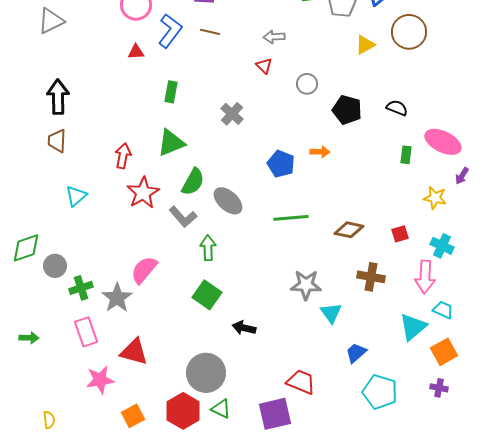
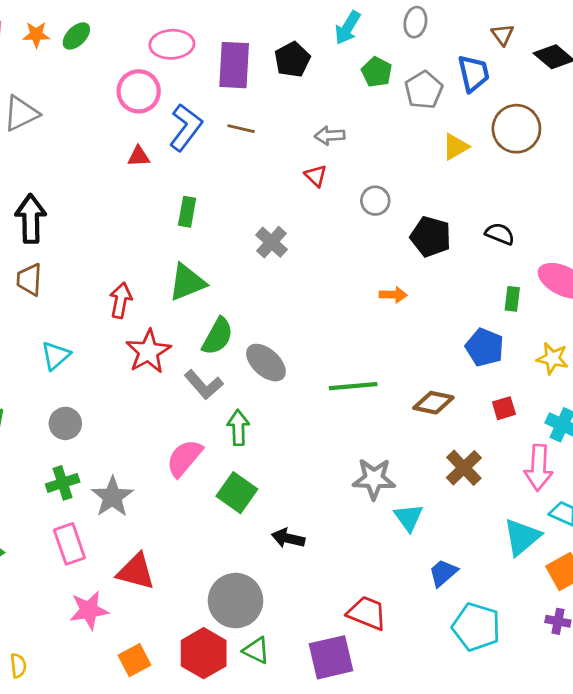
blue pentagon: (281, 164) -> (485, 347), moved
gray circle: (55, 266) -> (65, 423), moved
pink semicircle: (144, 270) -> (184, 458), moved
brown cross: (371, 277) -> (464, 468), turned 36

